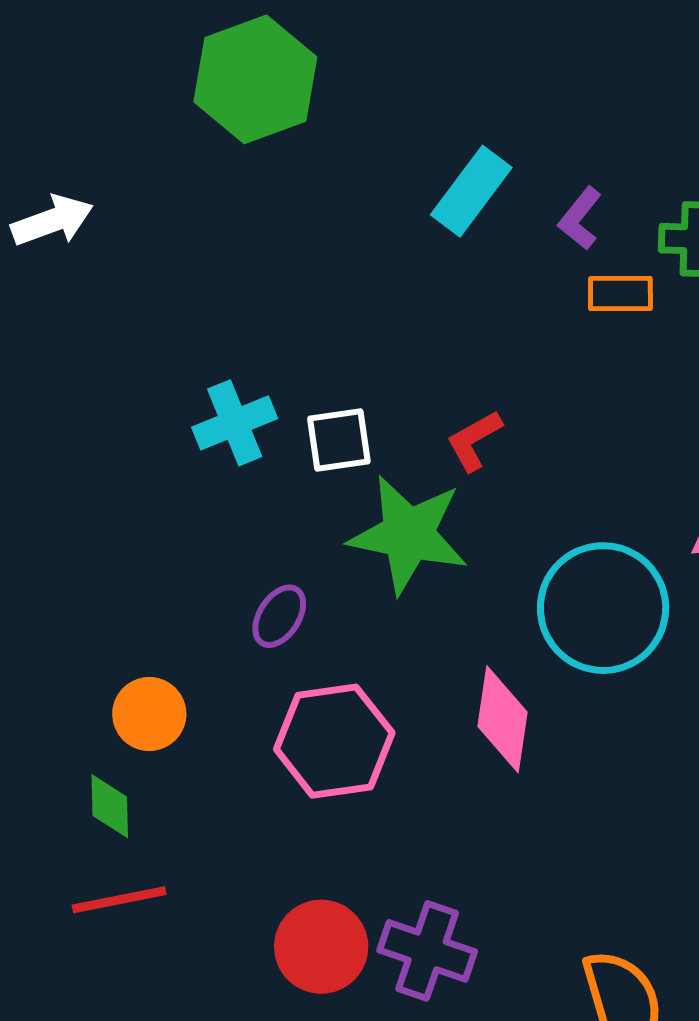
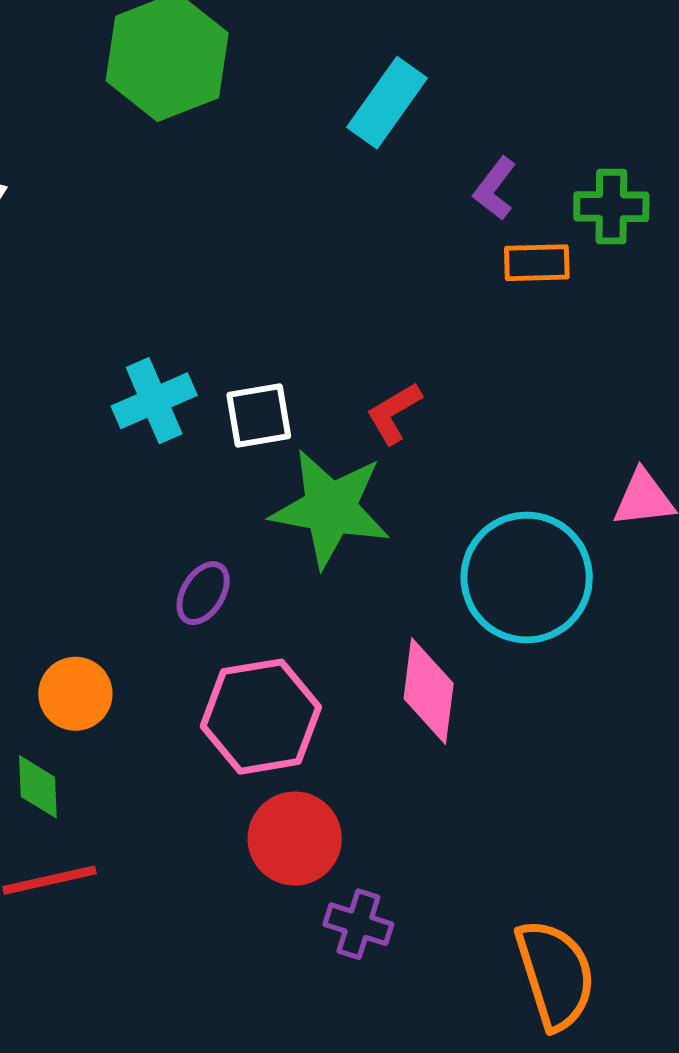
cyan rectangle: (471, 191) -> (387, 103), moved
red circle: (321, 947) -> (295, 839), moved
purple cross: (427, 951) -> (358, 924), size x0.7

